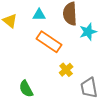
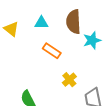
orange rectangle: (49, 42) -> (52, 51), size x0.7

